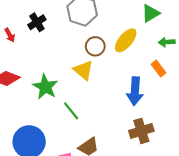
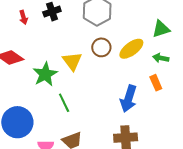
green arrow: (167, 42) -> (161, 58), moved
yellow triangle: (83, 70) -> (72, 61), moved

